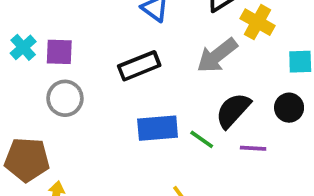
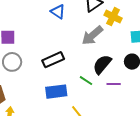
black rectangle: (139, 66) -> (53, 60), moved
blue rectangle: (158, 128) -> (56, 92), moved

